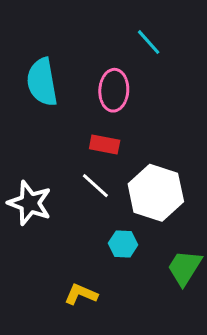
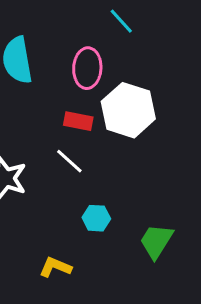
white hexagon: (156, 193) -> (128, 110), moved

